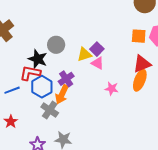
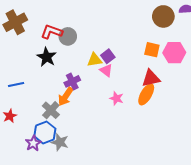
gray circle: (56, 45) -> (68, 36), moved
red L-shape: (30, 73) -> (52, 32), moved
blue hexagon: (42, 87) -> (45, 132), moved

